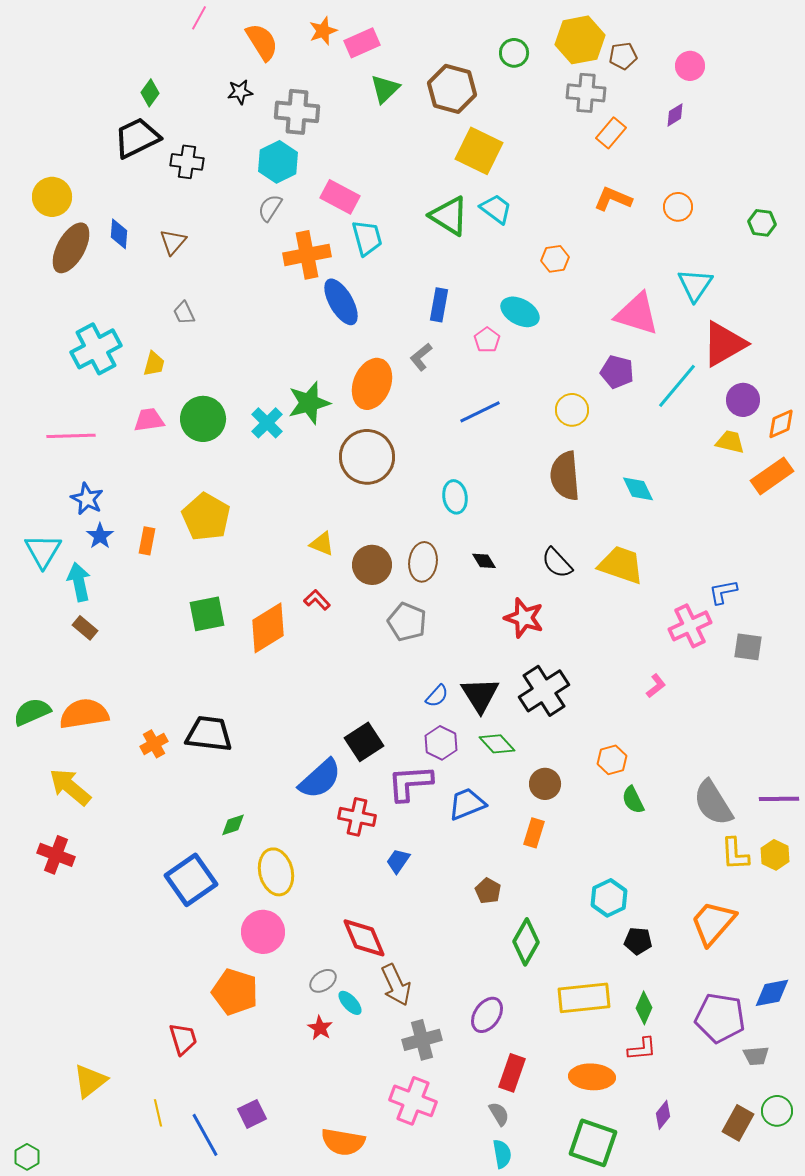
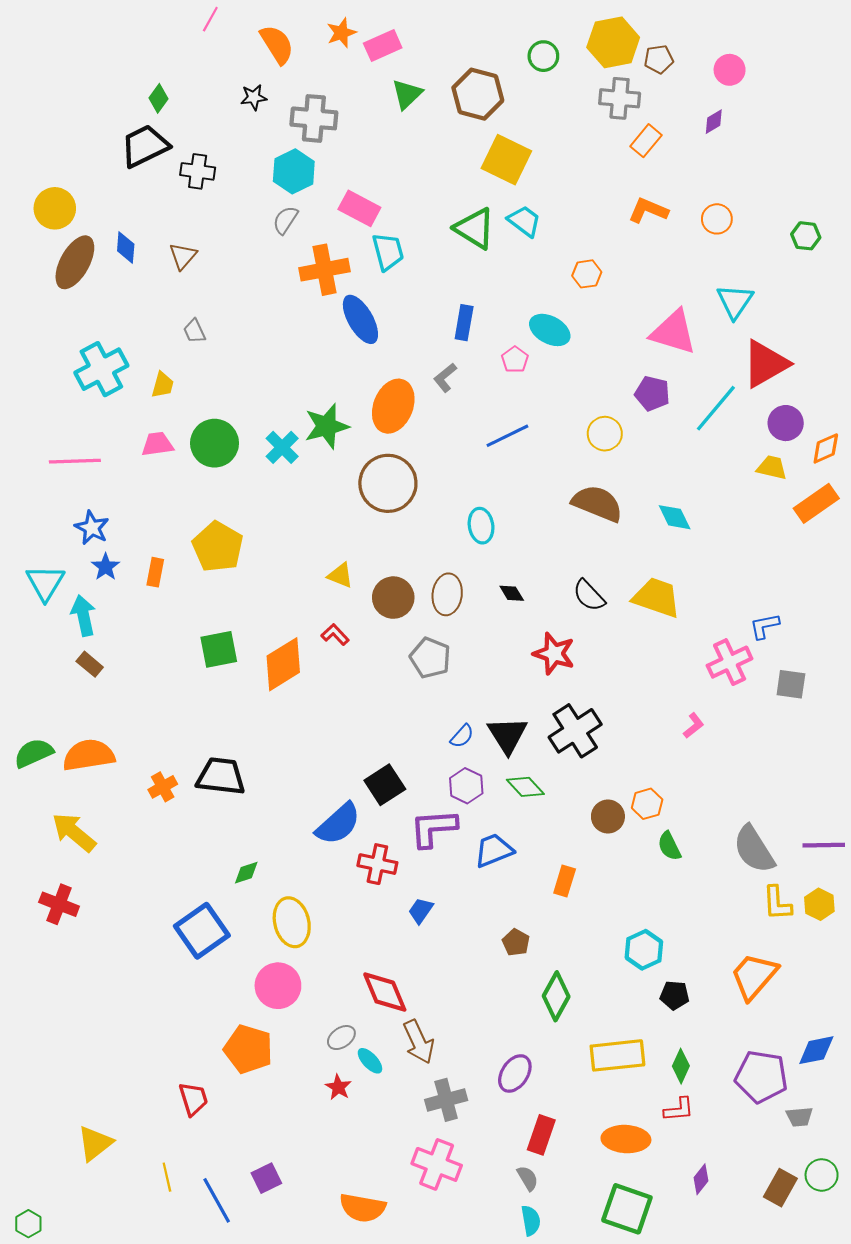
brown semicircle: (565, 476) -> (597, 503), turned 117
brown circle: (545, 784) -> (608, 816), moved

